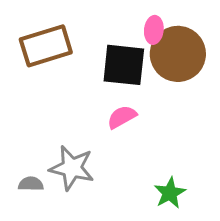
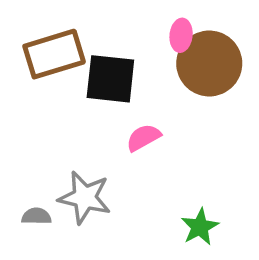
black square: (124, 65) -> (110, 79), moved

